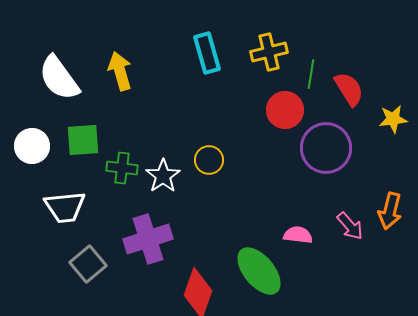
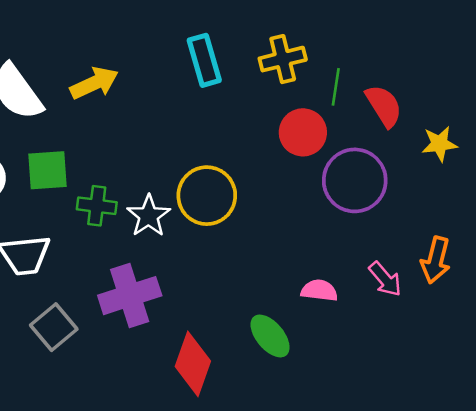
yellow arrow: (120, 71) -> (94, 83), turned 81
yellow circle: (209, 160) -> (207, 196), size x1.6
green ellipse: (259, 271) -> (270, 336), size x0.7

